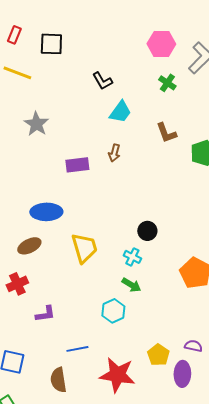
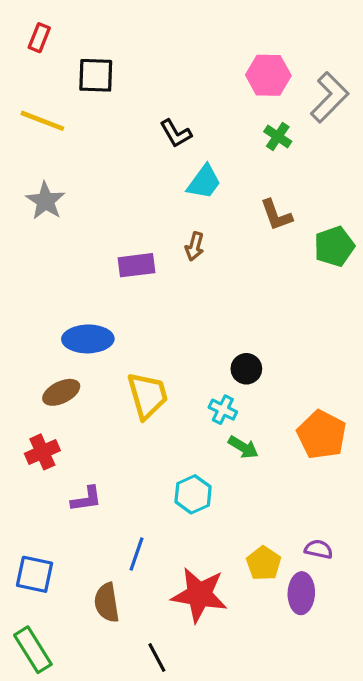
red rectangle: (14, 35) -> (39, 38), moved
gray star: (36, 124) -> (46, 201), moved
green arrow: (131, 285) -> (243, 447), moved
blue line: (77, 349) -> (137, 554), turned -60

